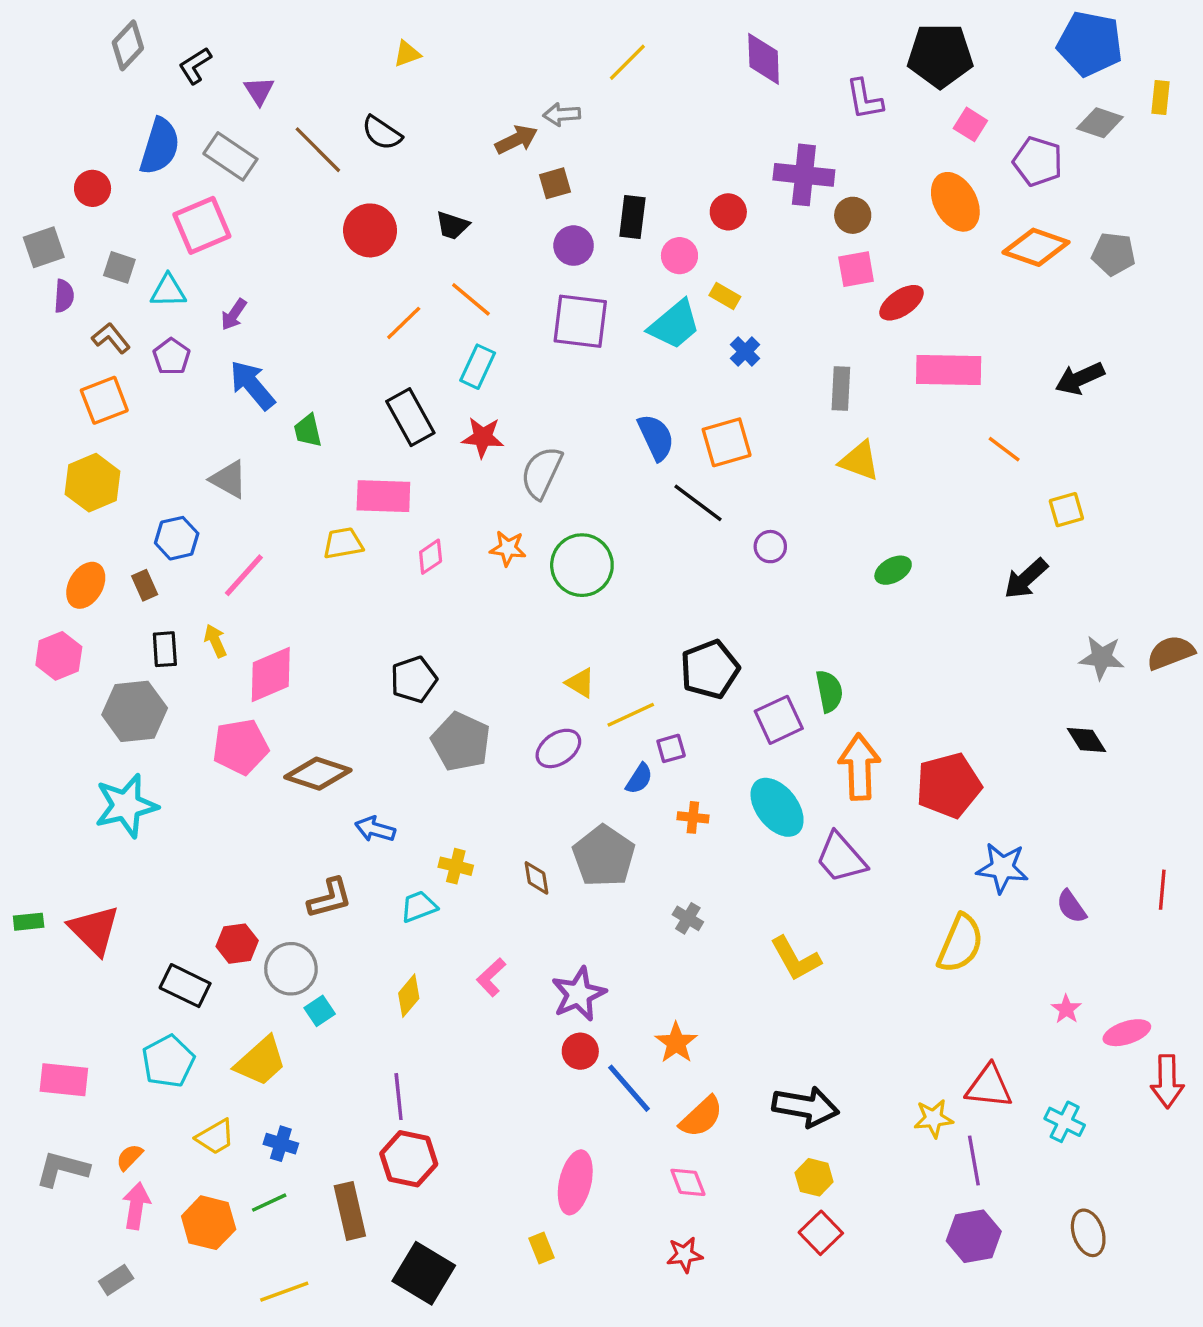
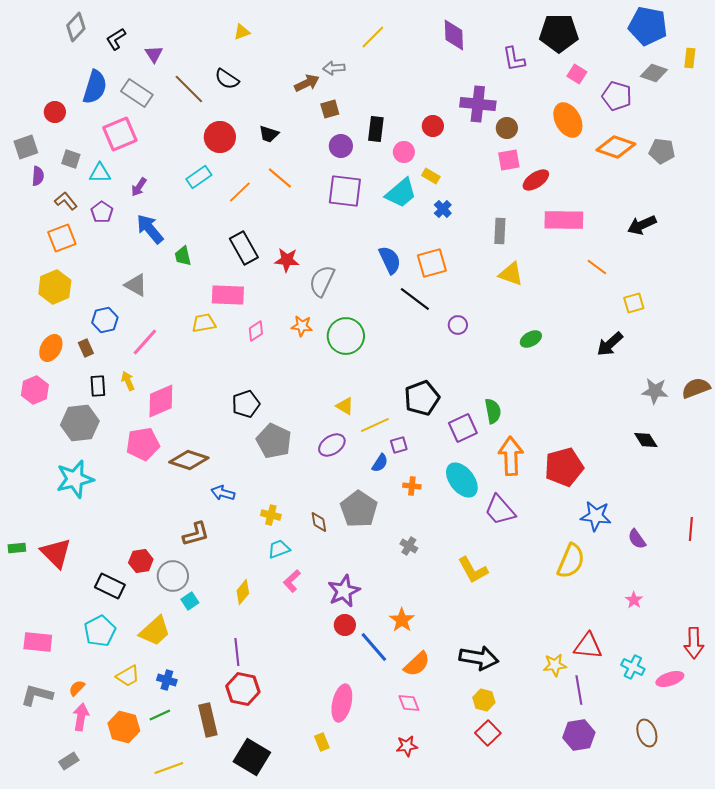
cyan rectangle: (478, 367) -> (199, 177), moved, turned 30
cyan trapezoid: (419, 907) -> (279, 549), moved
pink ellipse: (1127, 1033) -> (670, 679), moved

